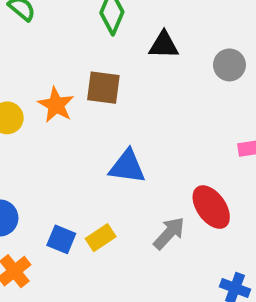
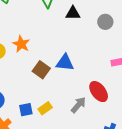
brown square: (103, 88) -> (41, 70), moved, turned 30
blue triangle: (127, 167) -> (65, 63), moved
blue square: (61, 239) -> (26, 110), turned -32

